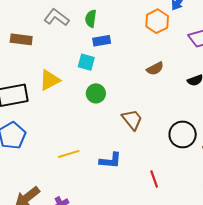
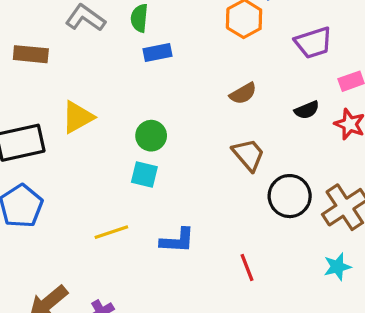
cyan square: (86, 62) -> (144, 175), moved
brown trapezoid: (132, 120) -> (248, 155), moved

